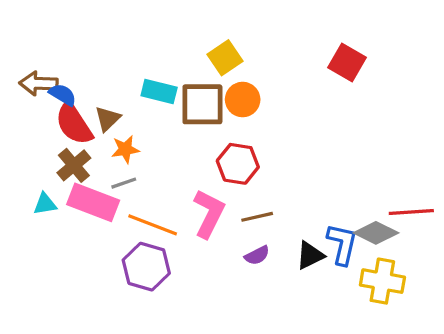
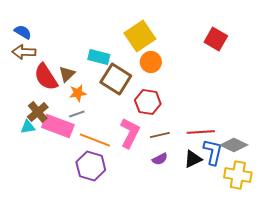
yellow square: (225, 58) -> (140, 36), size x1.4
blue semicircle: (63, 95) -> (23, 32), moved
brown square: (202, 104) -> (116, 79), moved, turned 32
brown cross: (74, 165) -> (38, 112), moved
red line: (411, 212) -> (201, 132), moved

